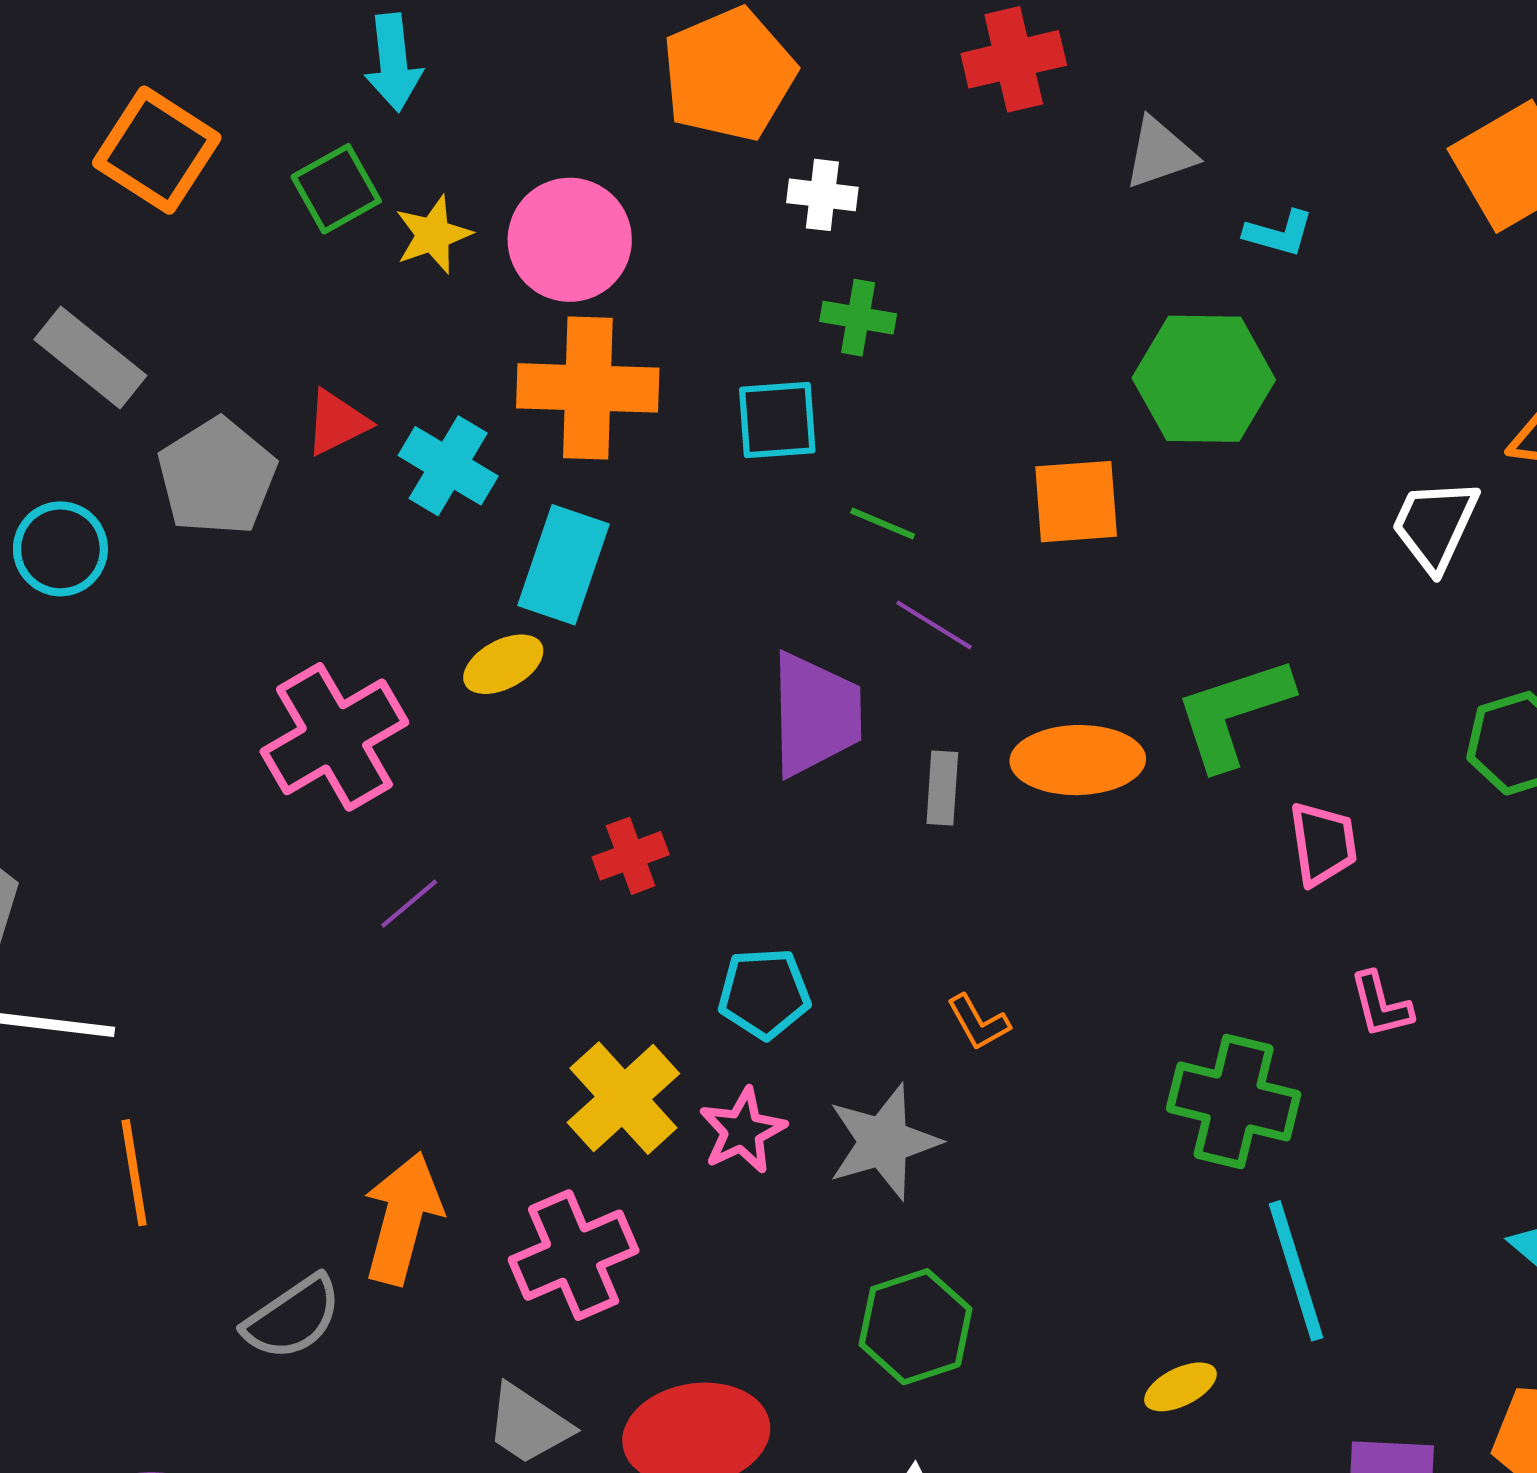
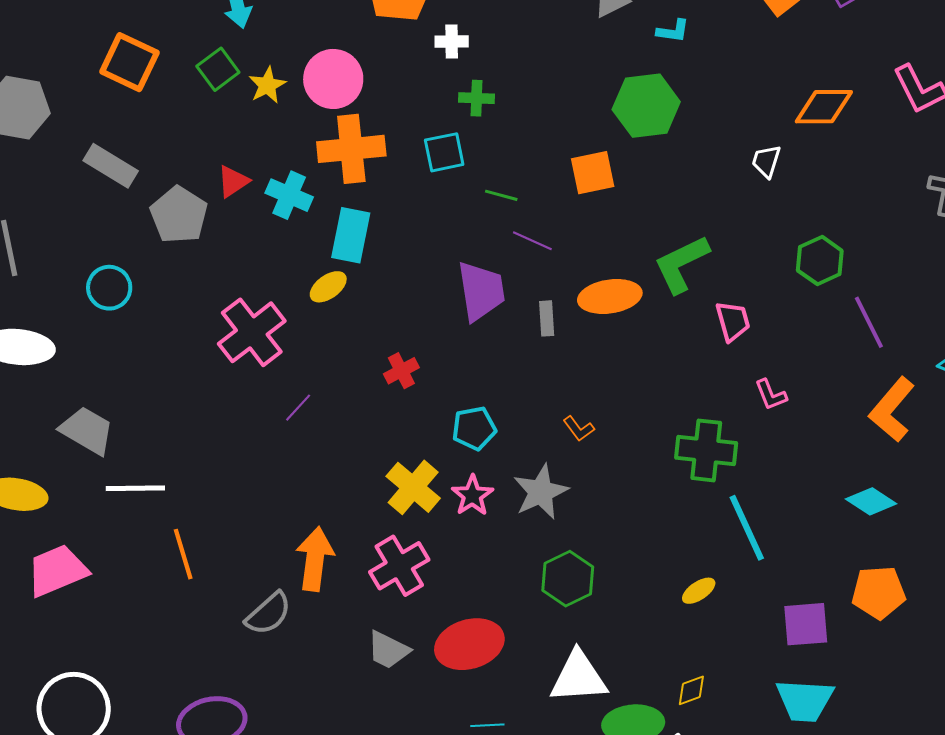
white trapezoid: (1435, 525) -> (766, 161), size x0.7
cyan circle: (60, 549) -> (109, 288), moved

